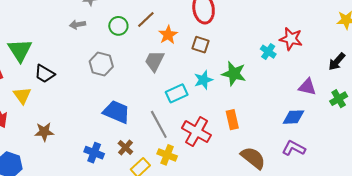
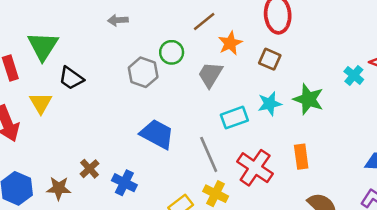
green circle: (118, 26) -> (172, 52), moved
brown star: (44, 132) -> (59, 188), moved
brown cross: (125, 147) -> (90, 169), moved

